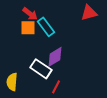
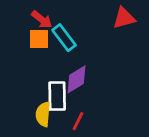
white rectangle: (41, 69) -> (57, 96), turned 55
yellow semicircle: (12, 82) -> (43, 114), moved

